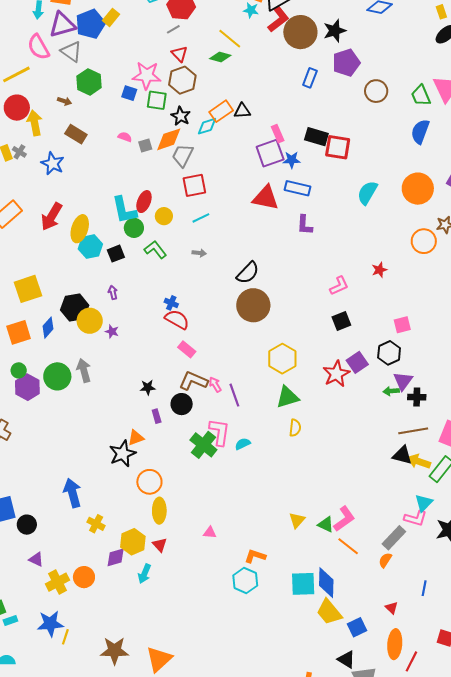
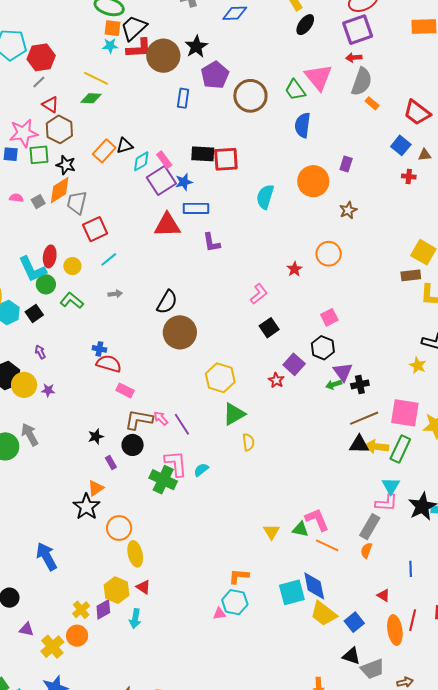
red L-shape: (278, 19) -> (139, 48), turned 48
brown circle: (376, 91) -> (250, 96), size x1.4
cyan diamond: (207, 126) -> (141, 161), moved
orange circle: (424, 241) -> (329, 254), moved
red star: (336, 374) -> (276, 380), size x0.6
pink L-shape: (344, 519) -> (317, 520), turned -64
yellow cross: (96, 524) -> (81, 610), moved, turned 36
pink triangle: (210, 533) -> (219, 614), moved
red line: (411, 661) -> (413, 620), moved

